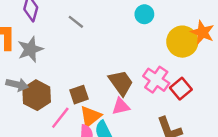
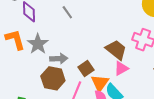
gray line: (76, 22) -> (67, 12), turned 32
gray arrow: (17, 85) -> (59, 59), moved

